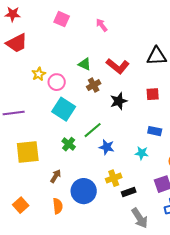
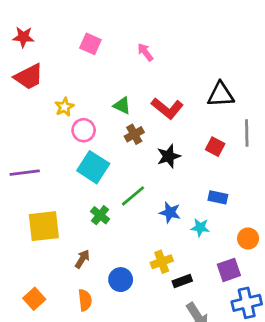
yellow star: (39, 74) -> (64, 107), moved
red square: (153, 94) -> (215, 147), turned 32
blue star: (107, 147) -> (170, 212), moved
blue circle: (84, 191) -> (121, 280), size x0.7

